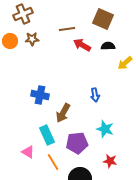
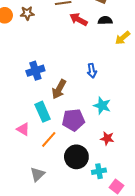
blue cross: (40, 95) -> (35, 71), turned -30
orange line: (53, 162) -> (49, 139), turned 72

